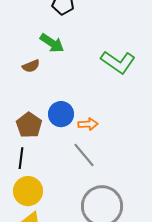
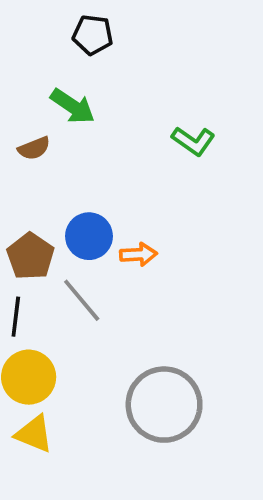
green L-shape: (118, 62) -> (193, 141), size x0.7
gray line: (84, 155) -> (82, 300), moved

